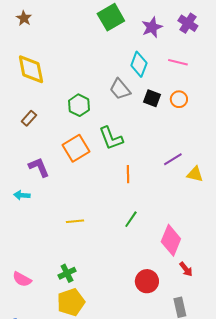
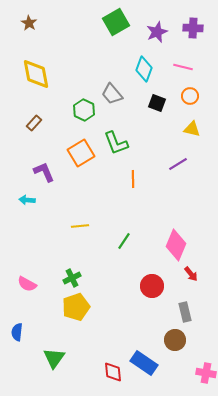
purple cross: (188, 23) -> (193, 28), turned -30
gray trapezoid: (120, 89) -> (112, 94), moved
orange circle: (179, 99) -> (190, 96), moved
yellow triangle: (195, 174) -> (192, 129), moved
green line: (131, 219) -> (124, 241), moved

